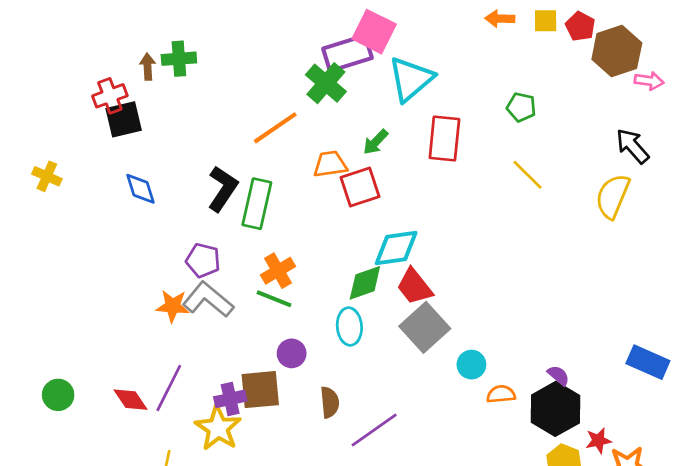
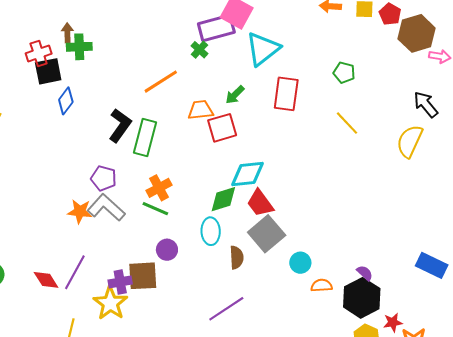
green cross: (179, 59) -> (79, 47), moved
green cross: (326, 83) -> (199, 50), size x0.6
blue diamond: (141, 189) -> (66, 101), moved, turned 52
brown semicircle: (330, 402) -> (237, 257), moved

